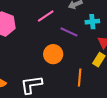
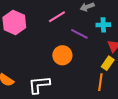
orange line: (80, 77) -> (100, 82), moved

